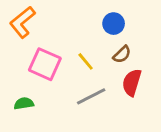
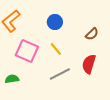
blue circle: (114, 24) -> (55, 22), moved
brown semicircle: (122, 54) -> (92, 34), moved

